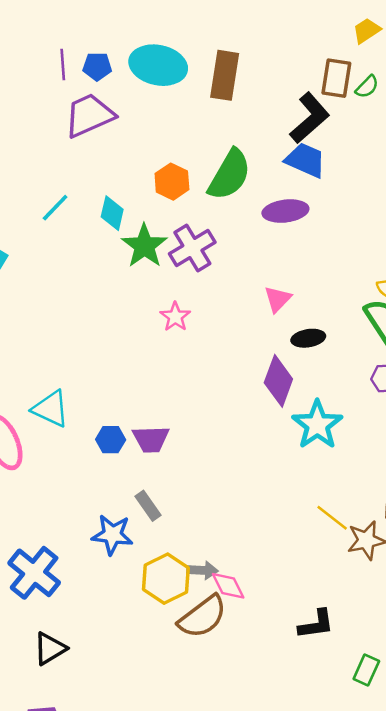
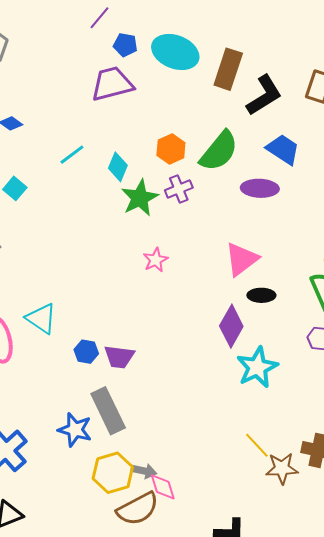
purple line: (63, 65) -> (99, 18), moved, turned 35
black L-shape: (310, 118) -> (264, 95), moved
purple cross: (192, 248) -> (179, 189), moved, size x0.7
pink triangle: (278, 299) -> (242, 259), size x1.5
gray rectangle: (148, 506) -> (108, 411), size x1.8

